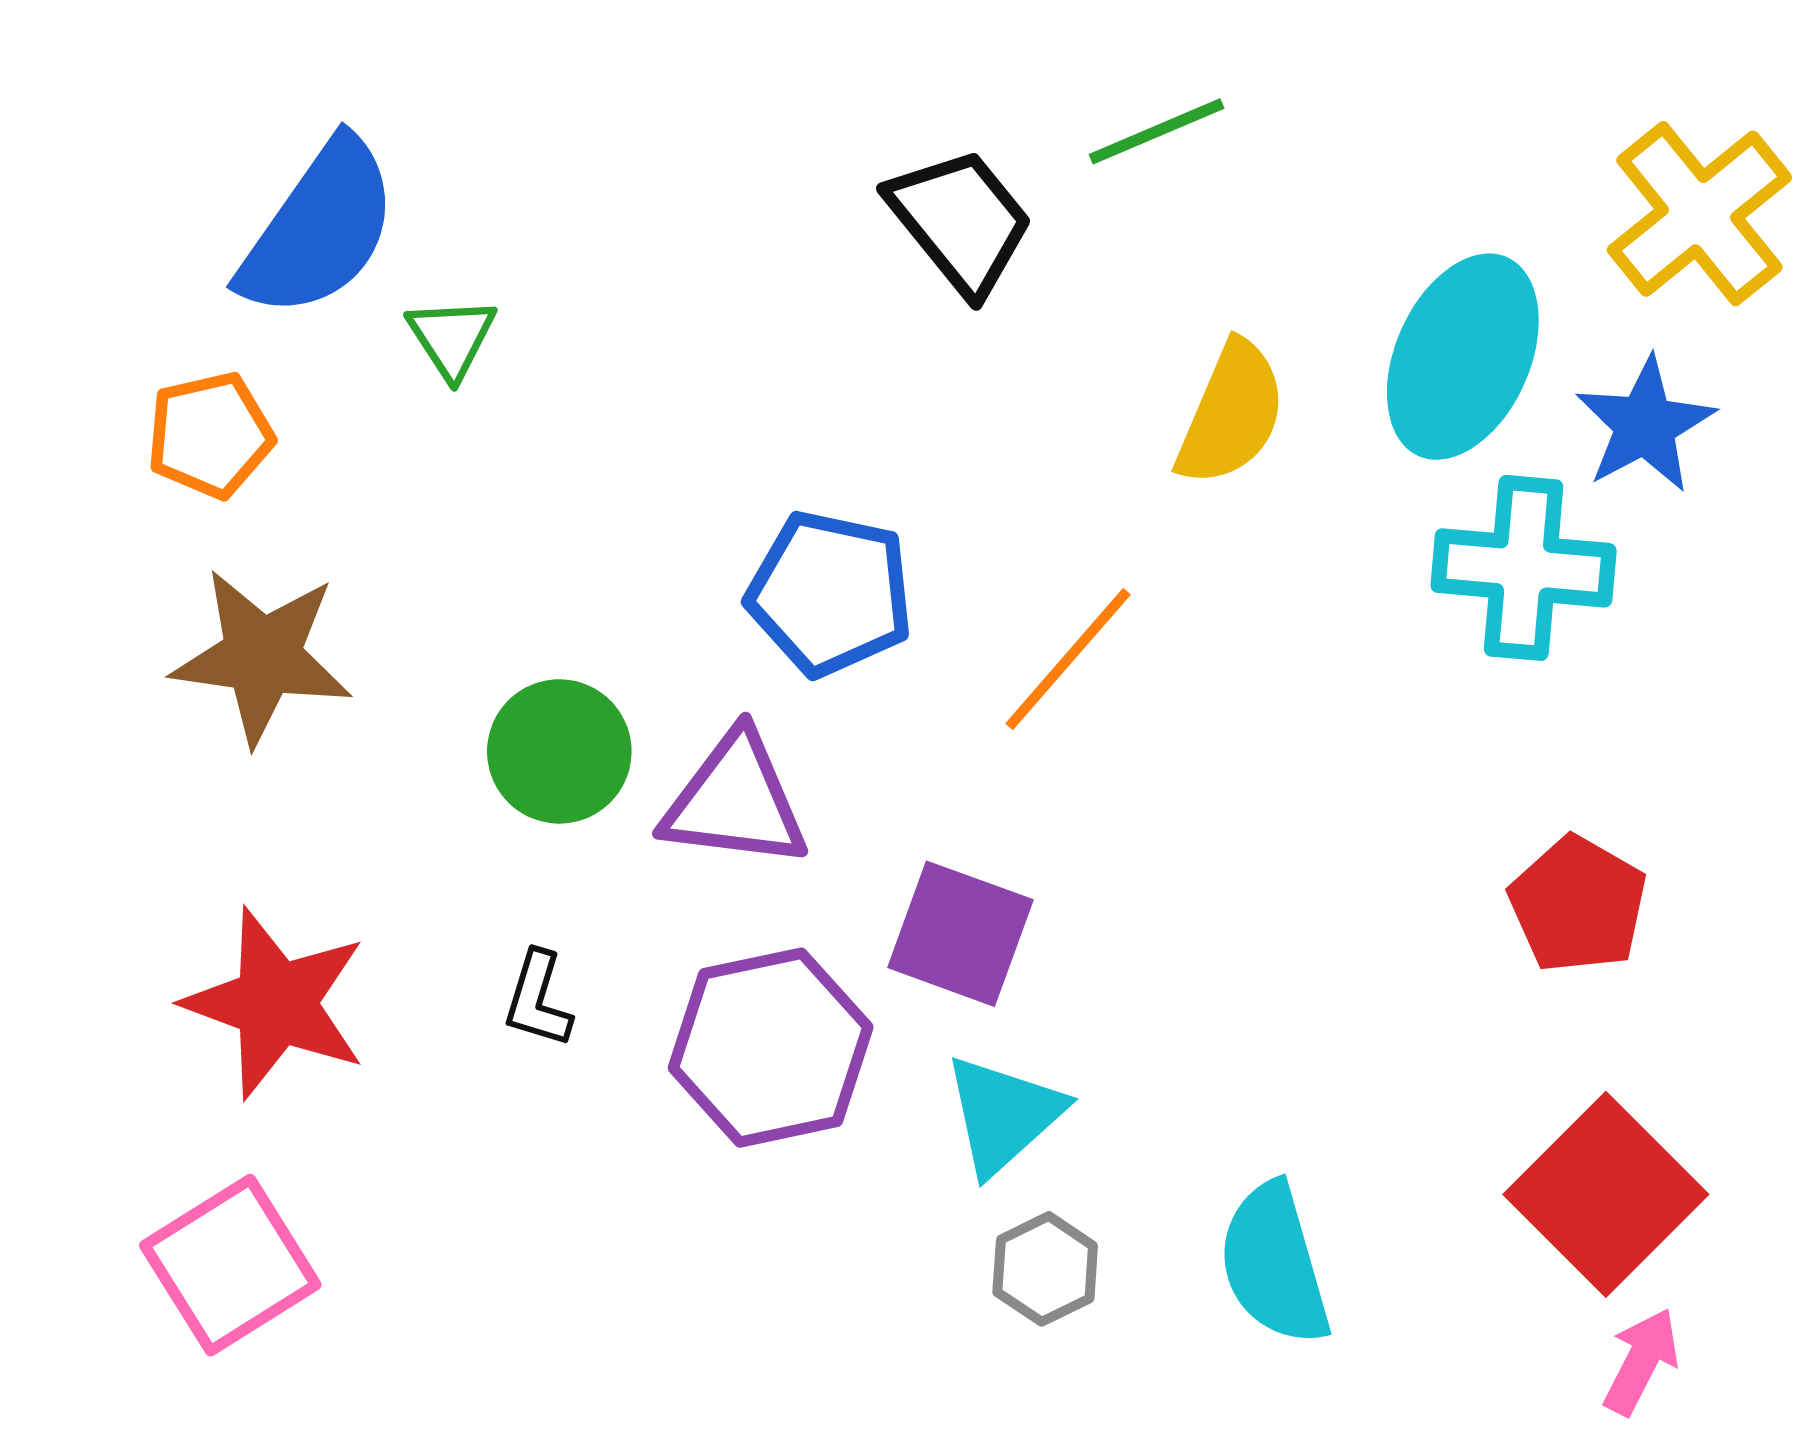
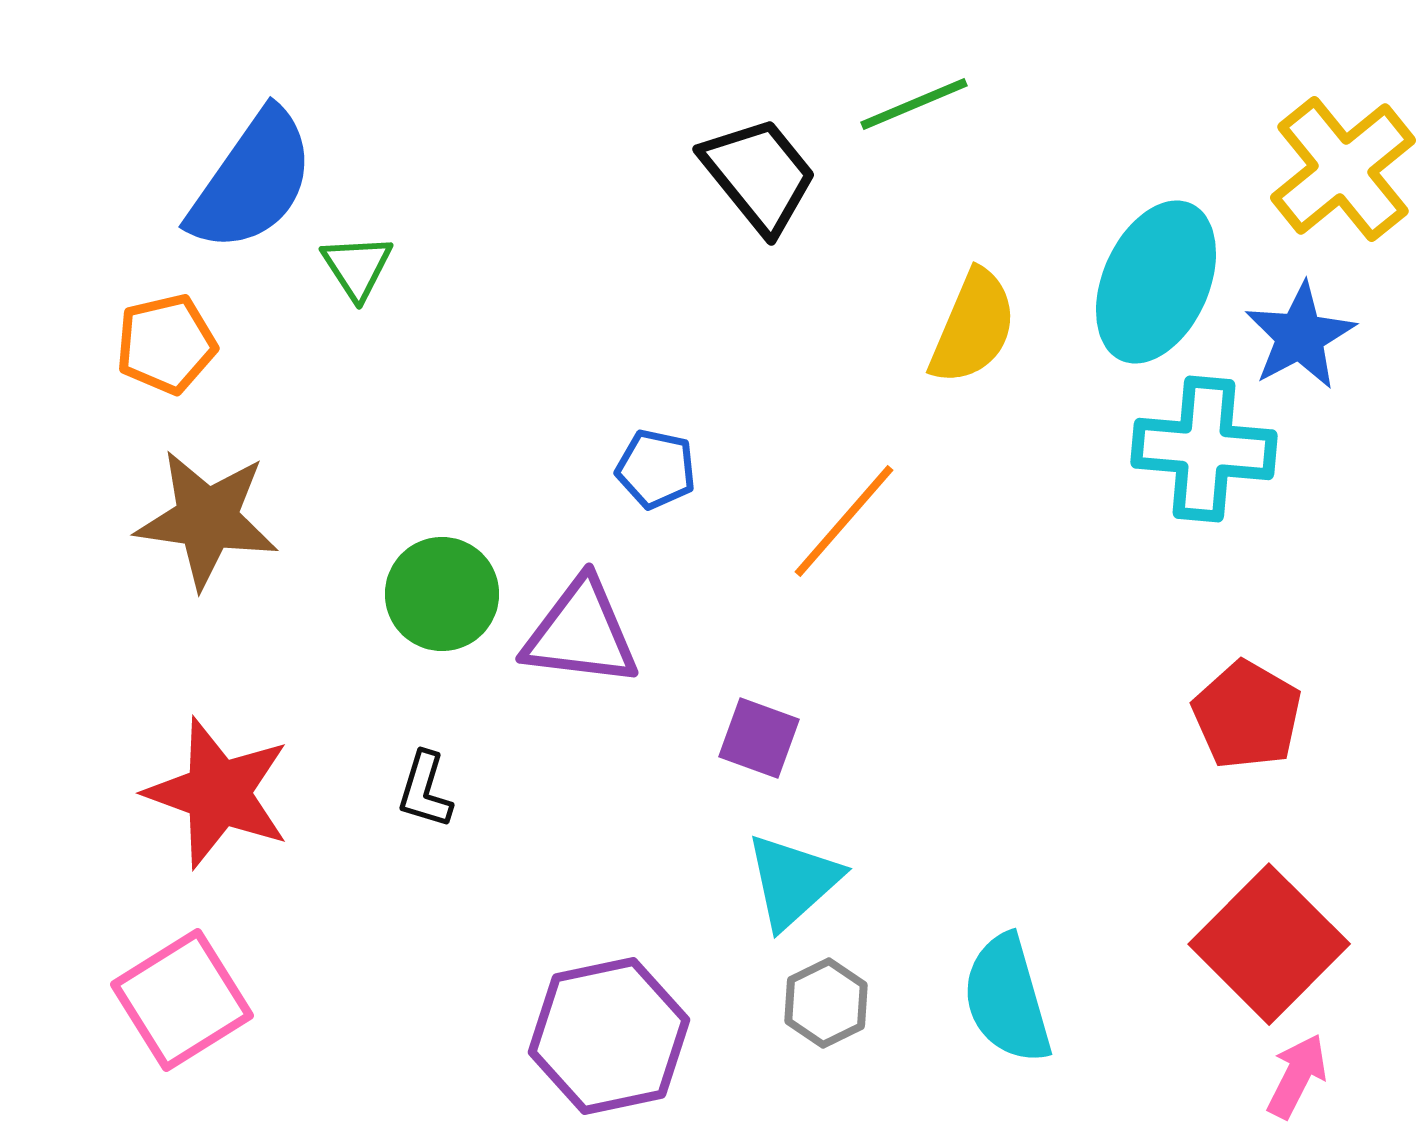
blue pentagon: (830, 593) -> (656, 469), size x0.6
purple square: (960, 934) -> (759, 738), size x0.7
purple hexagon: (771, 1048) -> (609, 1036), moved

